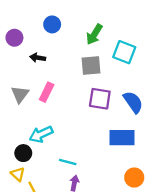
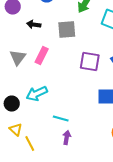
gray square: (91, 65) -> (67, 30), moved
black circle: (23, 153) -> (12, 104), moved

